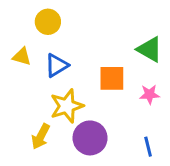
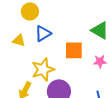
yellow triangle: (22, 57) -> (19, 40), moved
blue triangle: (57, 65) -> (43, 33), moved

